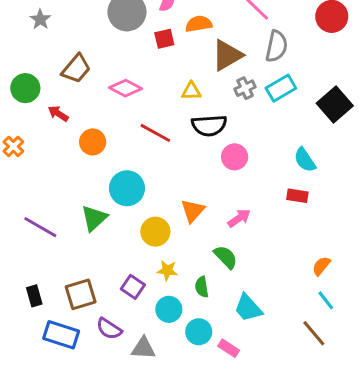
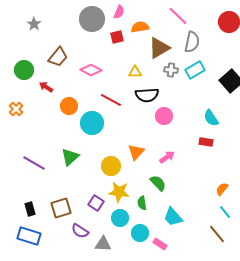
gray cross: (245, 88) -> (171, 70), turned 32
cyan circle: (127, 188) -> (92, 123), moved
yellow star: (167, 270) -> (119, 192), size x1.5
blue rectangle: (61, 335) -> (29, 236), moved

